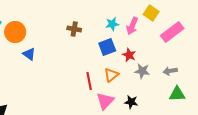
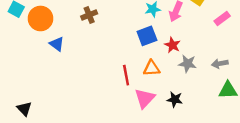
brown cross: (74, 29) -> (89, 15), moved, turned -32
pink rectangle: (172, 32) -> (222, 18), size x0.6
orange triangle: (111, 75) -> (152, 68), turned 35

